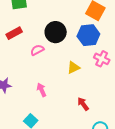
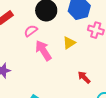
pink arrow: (42, 90) -> (43, 50), moved, size x1.5

